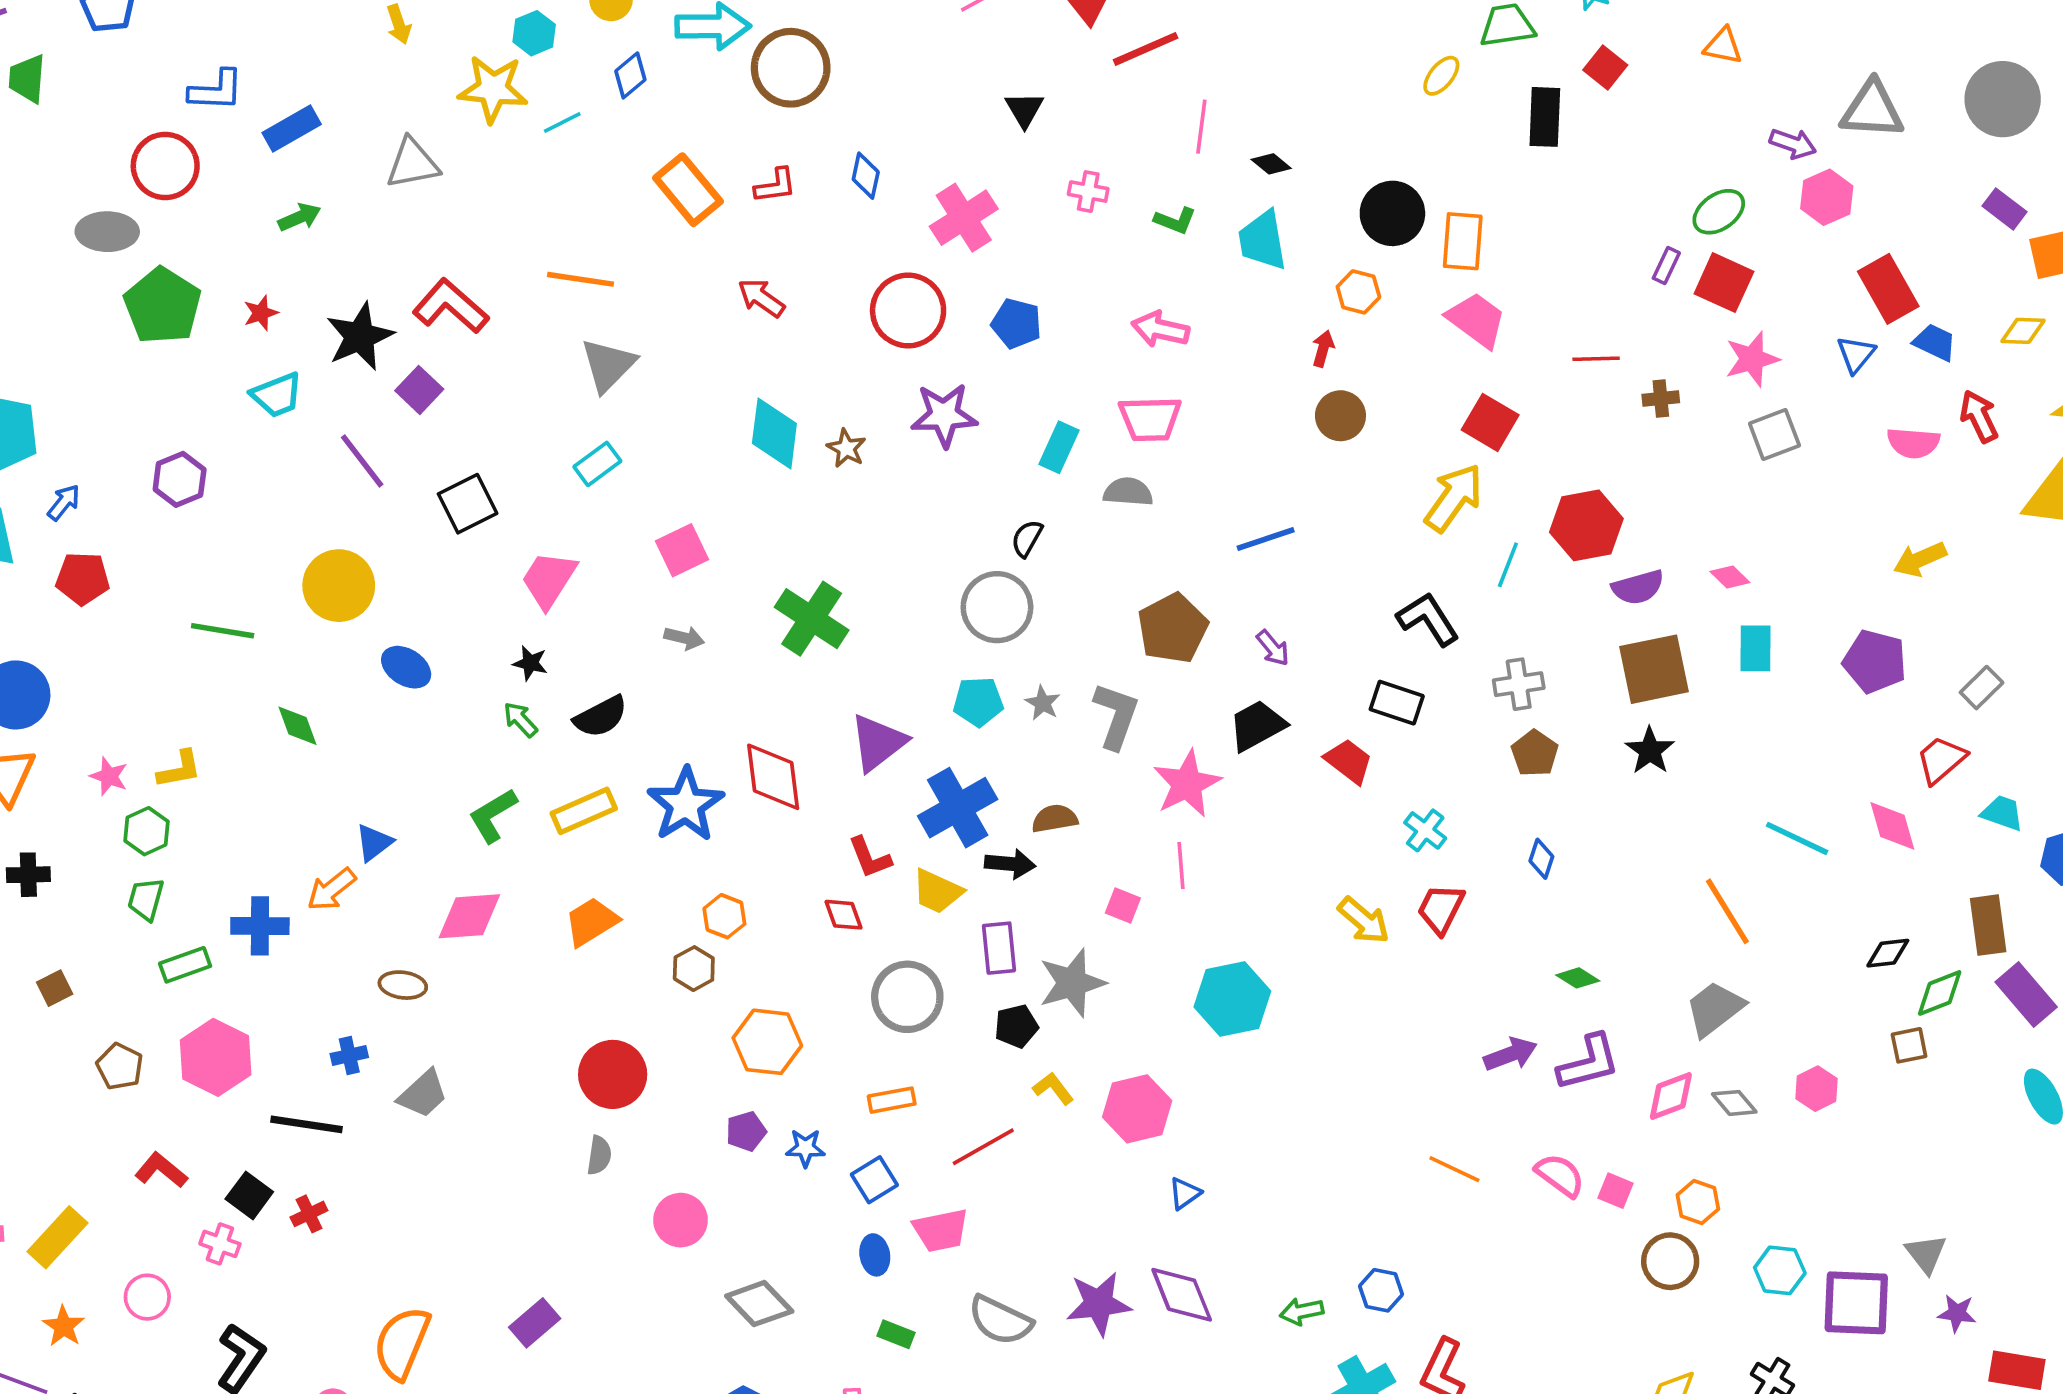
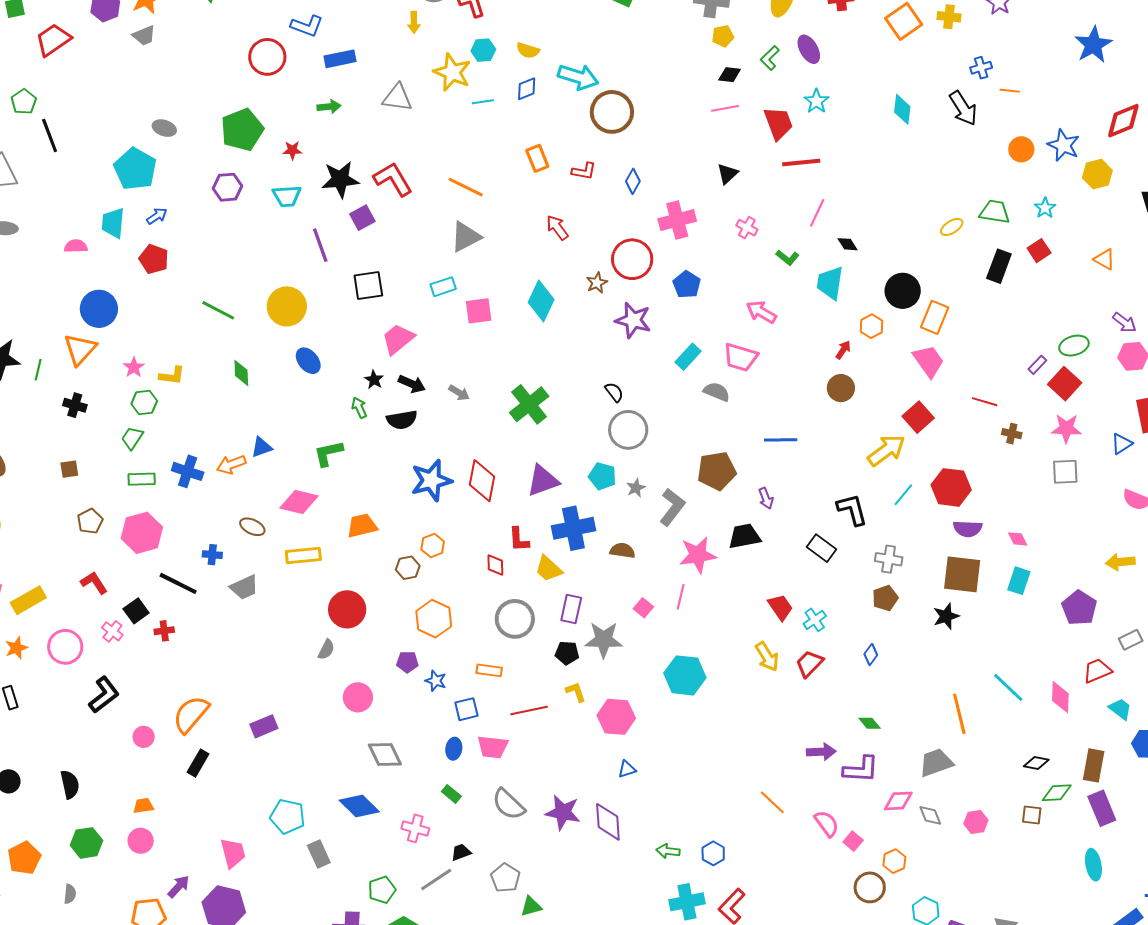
orange rectangle: (688, 190) -> (537, 158), size x0.7
gray ellipse: (107, 232) -> (164, 128), moved, size x0.7
brown star: (846, 448) -> (597, 283), moved
purple hexagon: (180, 479) -> (227, 187), moved
black semicircle: (1027, 538) -> (614, 392), moved, turned 95
pink square: (682, 550) -> (479, 311), moved
red trapezoid: (1349, 761) -> (780, 607), moved
yellow rectangle: (584, 811) -> (303, 556), moved
black arrow: (1010, 864) -> (412, 384), moved
pink circle: (147, 1297) -> (65, 647), size x1.4

